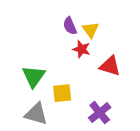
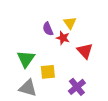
purple semicircle: (70, 26) -> (48, 29), moved
red triangle: (110, 66) -> (85, 51), turned 30

